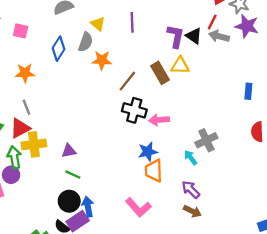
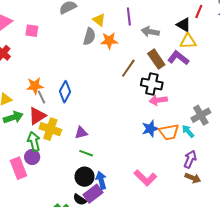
purple L-shape: (176, 36) -> (178, 58), moved, turned -60
gray arrow: (219, 36) -> (150, 32), moved
blue diamond: (59, 49) -> (65, 92), moved
orange star: (102, 60) -> (109, 41), moved
yellow triangle: (180, 66) -> (188, 41), moved
orange star: (25, 73) -> (35, 86), moved
black cross: (134, 110) -> (152, 84), moved
yellow cross: (34, 144) -> (50, 129), turned 30
orange trapezoid: (154, 171) -> (169, 132), moved, turned -95
purple arrow: (191, 190) -> (190, 159), turned 72

